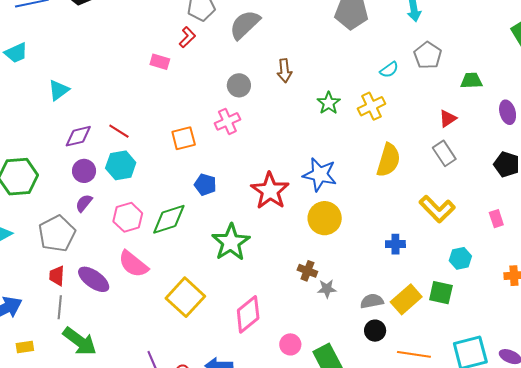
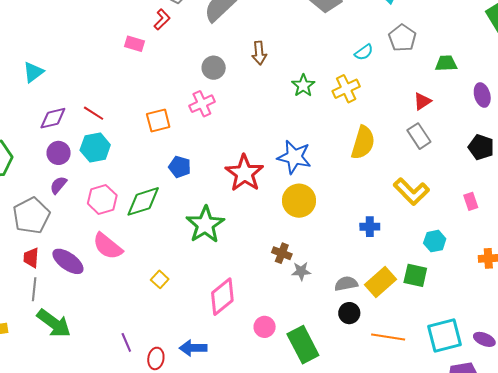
yellow square: (185, 297) -> (160, 279), size x0.5

